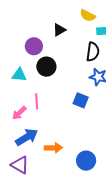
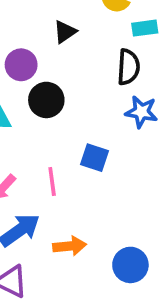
blue square: (81, 100) -> (94, 158), moved
pink line: (37, 101) -> (52, 181), moved

